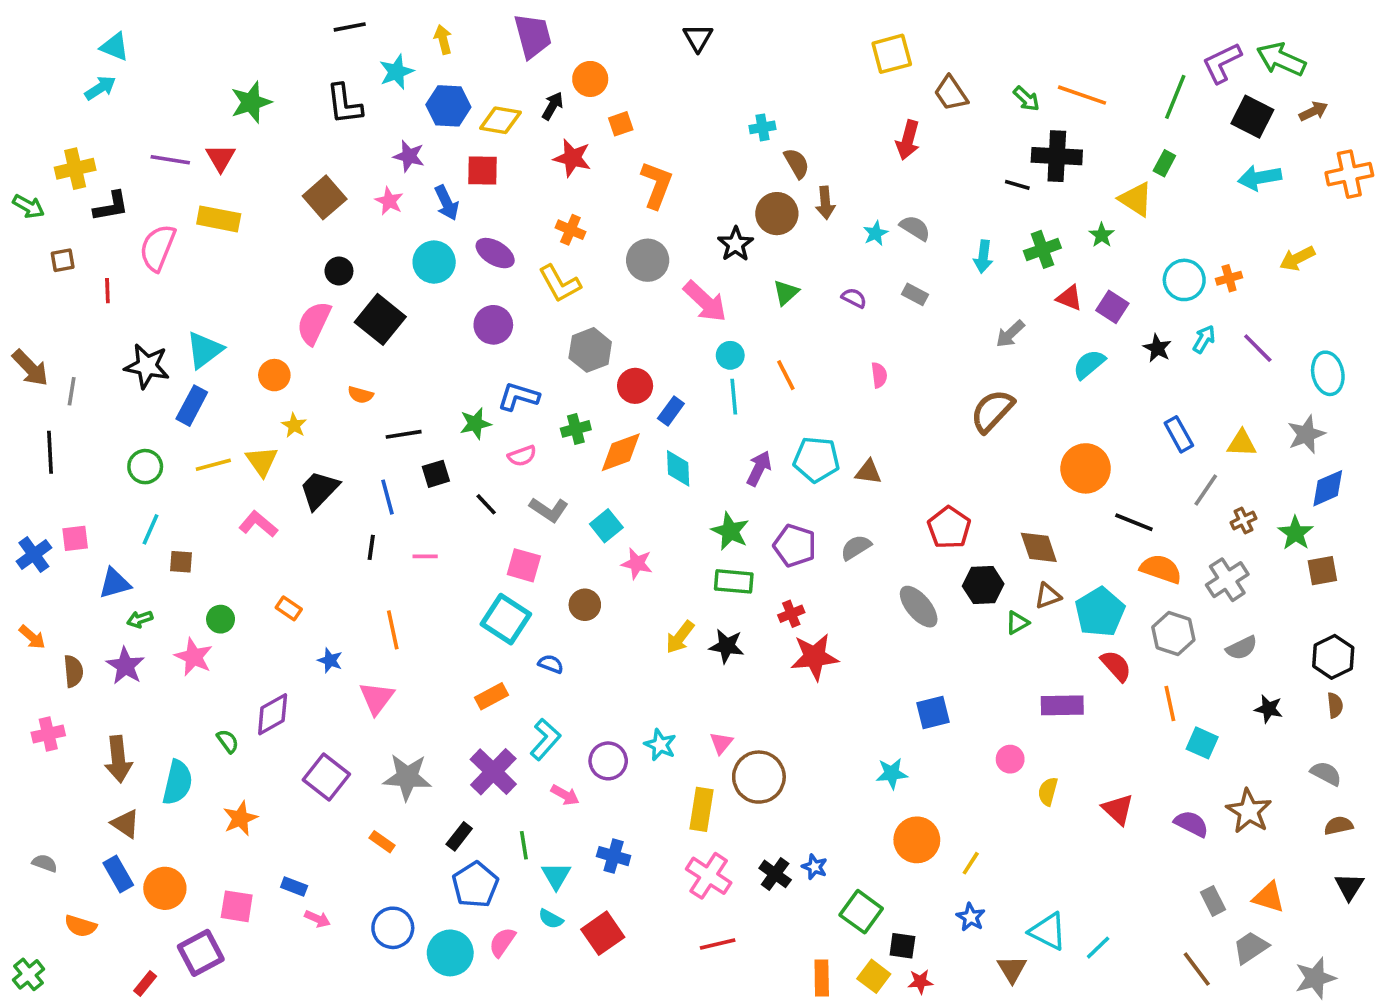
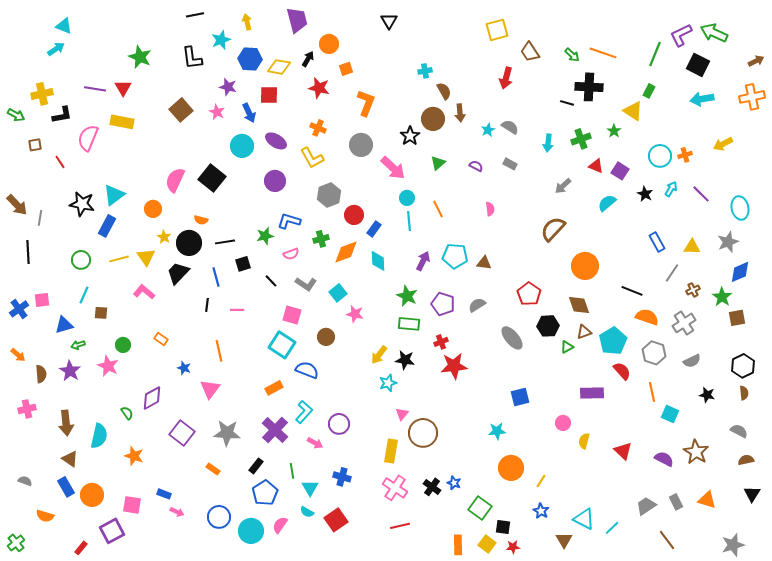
green star: (251, 102) -> (140, 57), turned -30
brown arrow: (1313, 111) -> (756, 61), moved
black circle: (339, 271) -> (189, 243), moved, size x1.6
red line: (107, 291) -> (60, 162), turned -32
orange circle: (1086, 468) -> (585, 266), moved
blue semicircle: (551, 664) -> (307, 370), size x1.6
cyan star: (660, 745) -> (388, 383), moved, turned 30
orange star: (240, 818) -> (134, 456), turned -30
gray trapezoid: (1251, 948) -> (646, 506), moved

